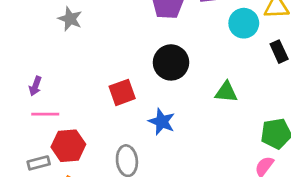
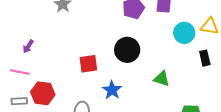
pink line: (45, 114) -> (20, 72), moved

